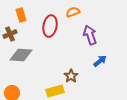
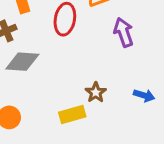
blue arrow: (100, 61) -> (144, 95), moved, turned 56

